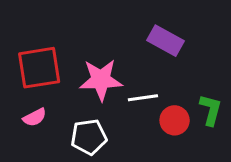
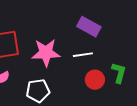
white line: (143, 98) -> (83, 55), moved

